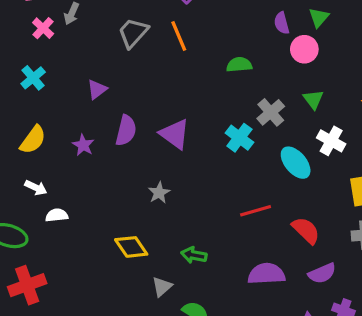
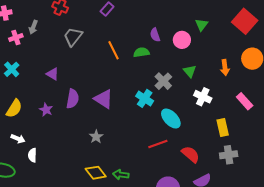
green triangle: (319, 17) -> (202, 25), moved
purple semicircle: (282, 23) -> (155, 35), moved
pink cross: (43, 28) -> (16, 38), turned 32
orange line: (179, 36) -> (113, 50), moved
purple triangle: (97, 89) -> (53, 74), turned -48
cyan ellipse: (296, 163) -> (171, 119), moved
white semicircle: (57, 215) -> (32, 155), turned -80
yellow diamond: (131, 247) -> (96, 173), moved

